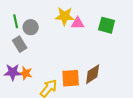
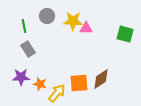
green square: (107, 25) -> (125, 34), moved
gray circle: (31, 27) -> (47, 16), moved
orange star: (26, 73) -> (40, 84), moved

